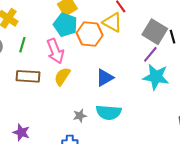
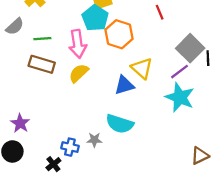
yellow triangle: (112, 22) -> (142, 68), moved
green line: (22, 45) -> (42, 39), moved, turned 56
gray star: (80, 116) -> (94, 140), moved

